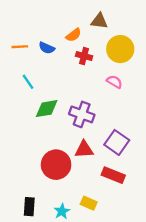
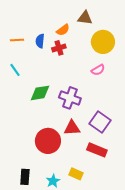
blue semicircle: (47, 48) -> (40, 41), turned 72
red cross: (84, 56) -> (59, 48), moved, turned -32
cyan line: (28, 82) -> (15, 70), moved
pink semicircle: (114, 82) -> (98, 70), turned 120

